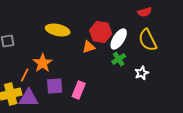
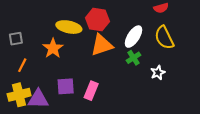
red hexagon: (101, 32) -> (97, 20), moved
orange triangle: (89, 47) -> (102, 45), size x1.6
orange star: (43, 63) -> (53, 48), moved
orange line: (25, 75) -> (22, 65), moved

